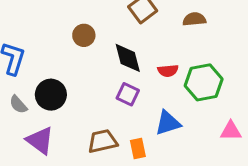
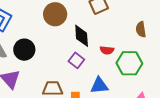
brown semicircle: (194, 19) -> (141, 29), moved, turned -105
brown circle: (84, 35) -> (55, 14), size x1.5

